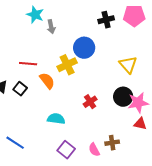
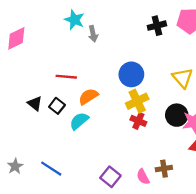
blue circle: (84, 48) -> (131, 74), moved
yellow cross: (67, 65) -> (137, 101), moved
orange semicircle: (47, 81) -> (88, 97), turned -84
red cross: (90, 102) -> (138, 121), turned -32
cyan semicircle: (56, 119) -> (79, 121), moved, turned -48

